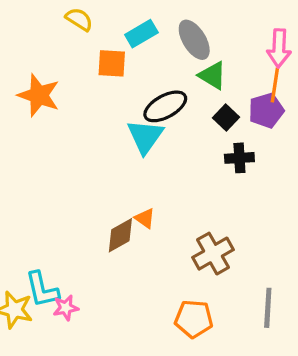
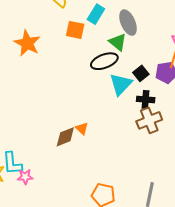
cyan rectangle: (141, 34) -> (96, 14), turned -36
green triangle: (213, 75) -> (118, 42), moved
cyan triangle: (145, 136) -> (121, 84), moved
brown cross: (213, 254) -> (149, 120), moved

